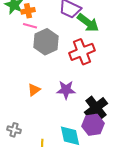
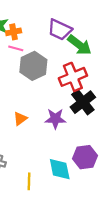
black cross: (96, 108) -> (83, 102), moved

